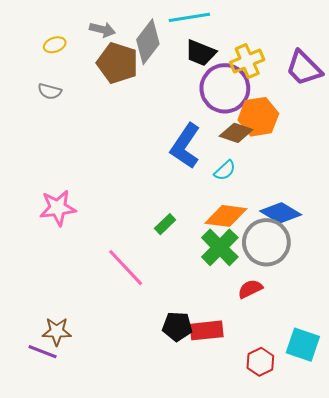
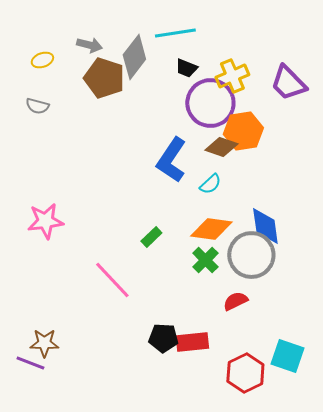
black trapezoid: (201, 53) -> (186, 68), size x0.7
blue diamond: (281, 213) -> (265, 226), turned 51
green cross: (220, 247) -> (205, 260), size x0.7
red hexagon: (260, 362) -> (245, 373), size x1.4

